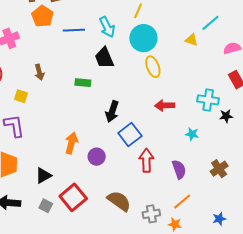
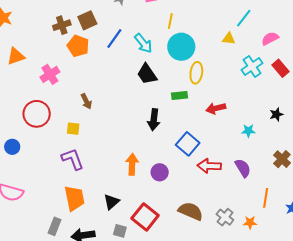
blue line: (74, 30) -> (114, 39), moved, turned -40
yellow ellipse: (153, 67) -> (196, 73), turned 40
green rectangle: (83, 83) -> (179, 96), moved
cyan cross: (208, 100) -> (252, 66), moved, turned -30
black arrow: (112, 111) -> (154, 120), moved
black star: (226, 116) -> (276, 114), moved
red arrow: (146, 160) -> (209, 166), turned -75
orange line: (182, 202) -> (266, 198), moved, turned -30
gray cross: (151, 214) -> (225, 217), turned -30

